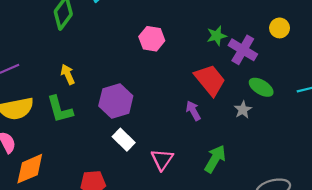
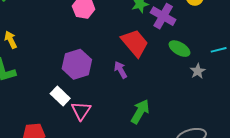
purple hexagon: (116, 101) -> (77, 64), moved
gray star: (243, 110) -> (198, 71), moved
pink triangle: (162, 160) -> (81, 111), moved

